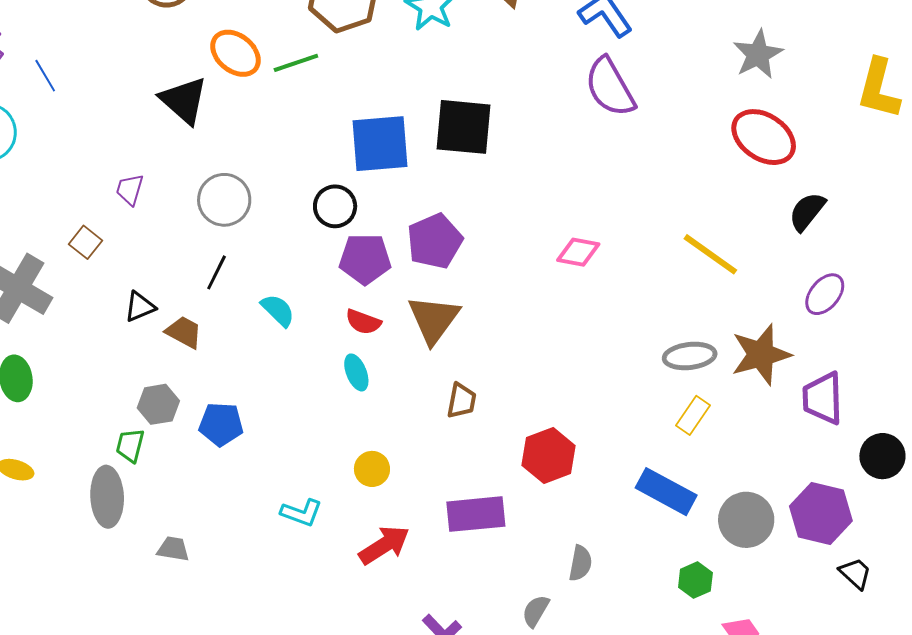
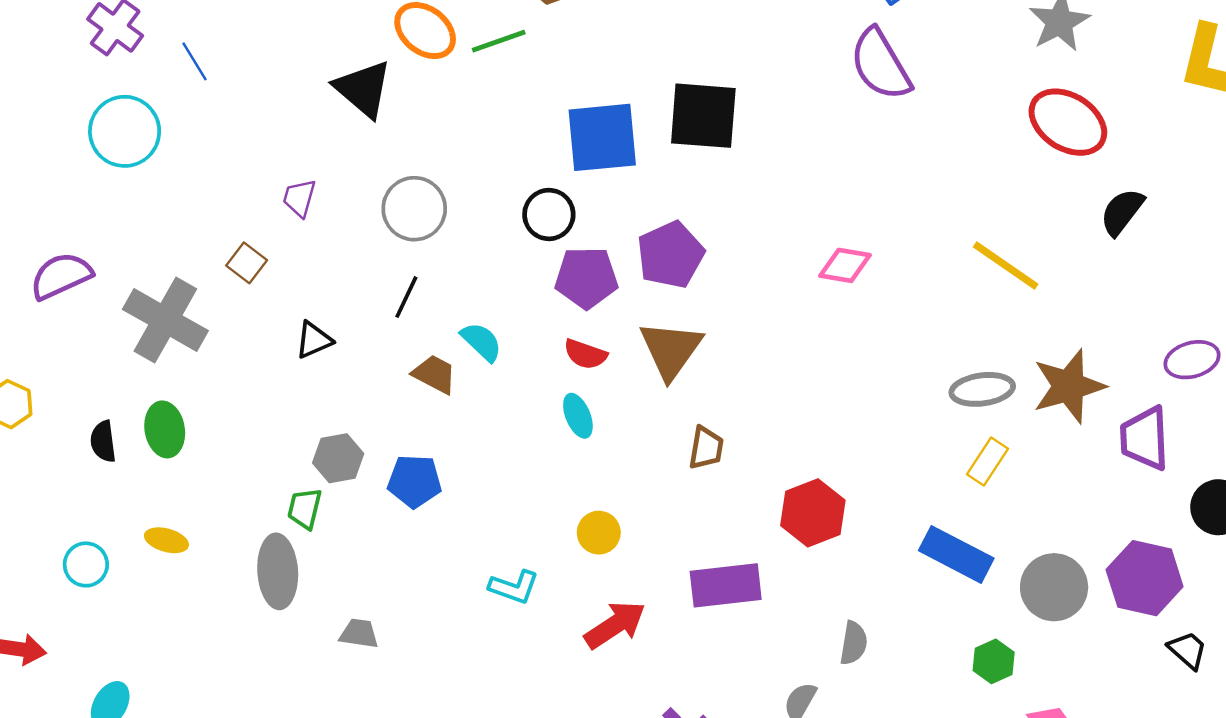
purple ellipse: (825, 294) -> (1192, 360), moved, turned 36
brown trapezoid: (184, 332) -> (435, 374), moved

